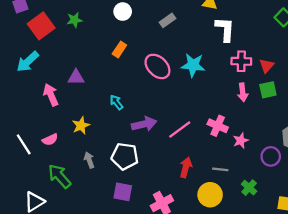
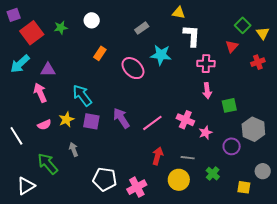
white circle: (123, 12) -> (92, 20), moved
cyan star: (193, 65) -> (161, 55), moved
red triangle: (267, 66) -> (232, 46), moved
purple triangle: (76, 77) -> (48, 70), moved
green square: (268, 90) -> (229, 105), moved
cyan arrow: (116, 102) -> (82, 95), moved, size x1.6
purple arrow: (144, 124) -> (121, 118), turned -110
pink semicircle: (50, 140) -> (44, 125), moved
white pentagon: (125, 156) -> (105, 179), moved
purple square: (123, 192) -> (91, 121), moved

